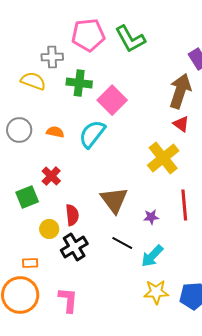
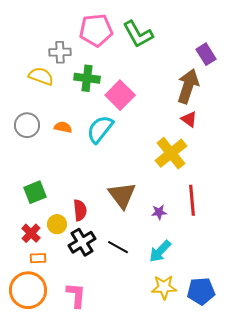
red cross: (51, 176) -> (31, 233), moved
black line: (122, 243) -> (118, 247), moved

